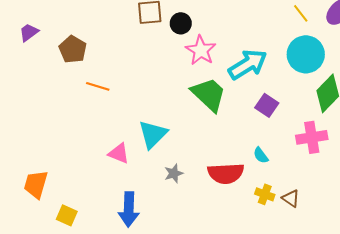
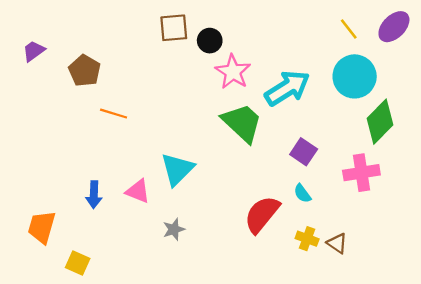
purple square: (267, 105) -> (304, 152), moved
gray star: (174, 173) -> (174, 229), moved
red semicircle: (226, 173) -> (262, 214), turned 132
blue arrow: (129, 209) -> (94, 195), moved, size x0.7

